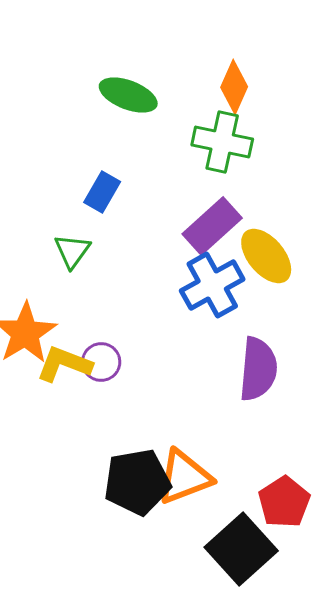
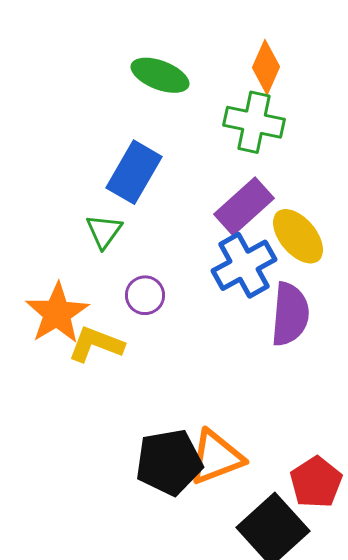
blue rectangle: (102, 192) -> (134, 172), size x1.5
purple circle: (101, 362) -> (145, 295), moved
purple semicircle: (258, 369) -> (290, 314), moved

